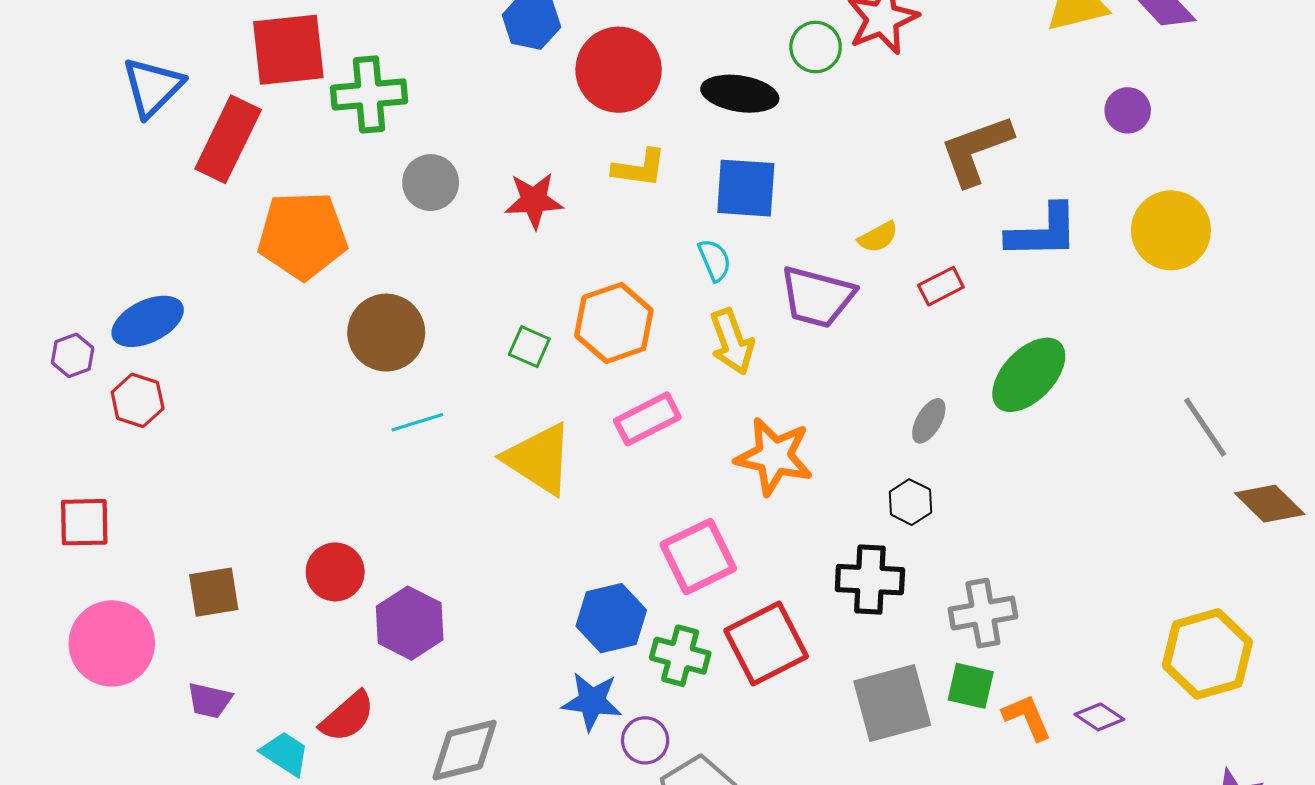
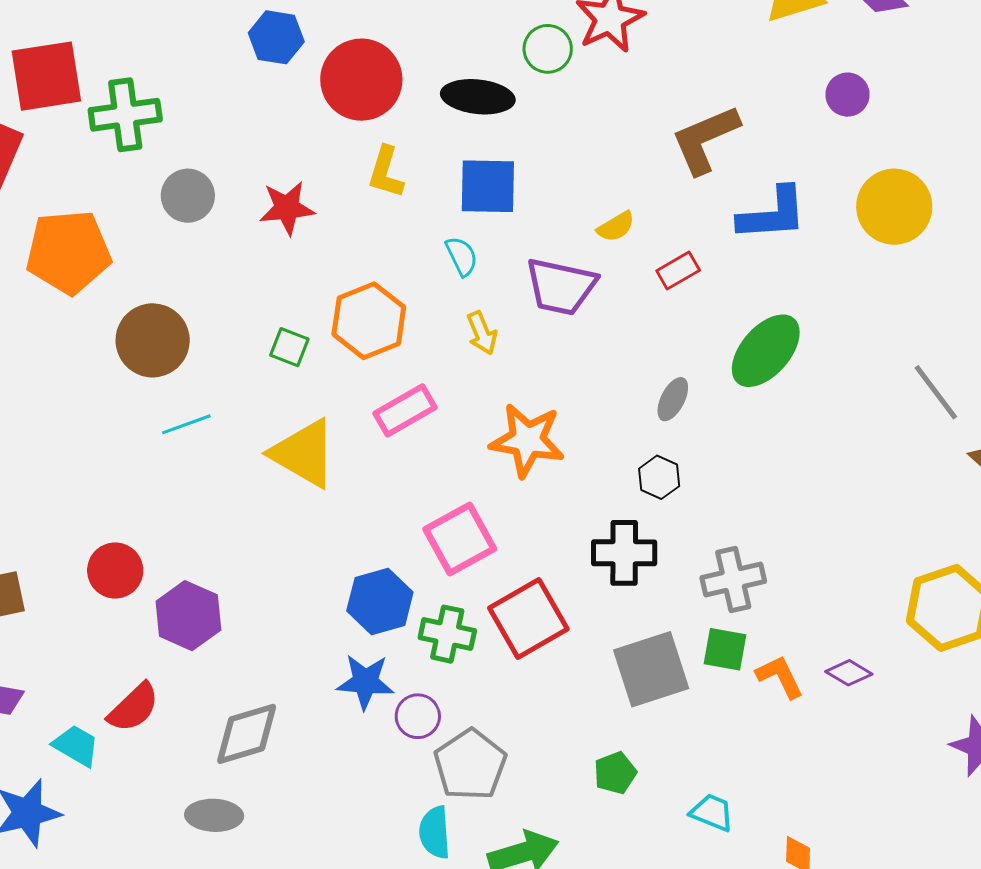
yellow L-shape: (639, 168) -> (386, 172), turned 102
yellow arrow: (732, 342) -> (482, 333), size x0.7

